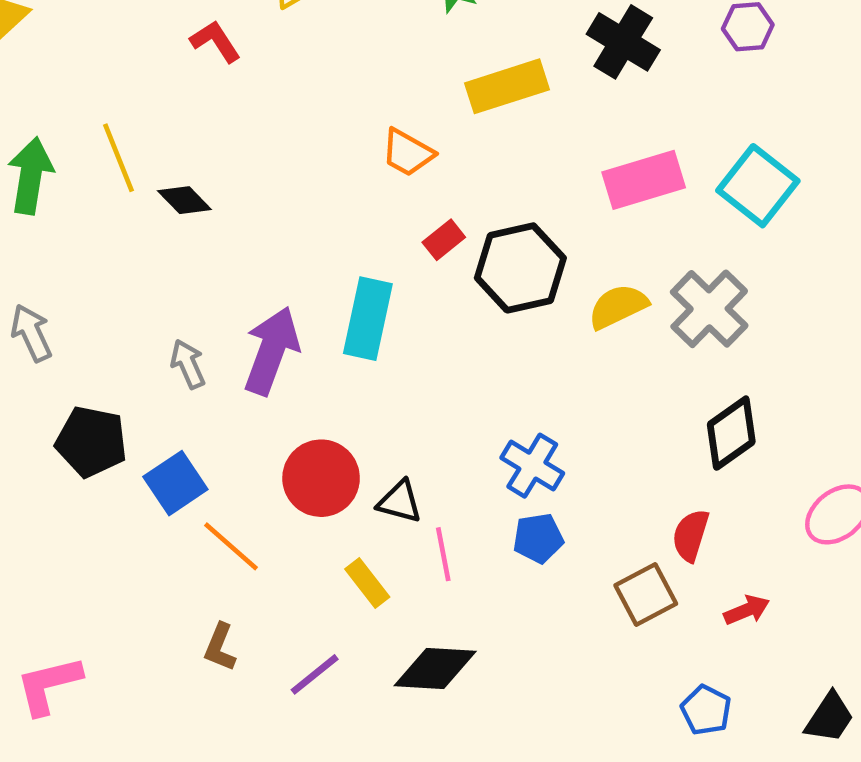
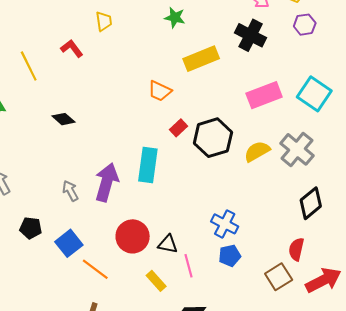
yellow line: (119, 158) -> (29, 66), moved
black pentagon: (91, 442) -> (31, 228), size x0.7
red arrow: (747, 610) -> (323, 280), size x1.8

